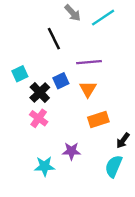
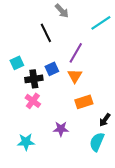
cyan line: (103, 18) -> (101, 23), moved
purple line: (89, 62) -> (76, 53), turned -55
black cross: (40, 93) -> (34, 79), turned 36
cyan star: (45, 166) -> (26, 142), moved

